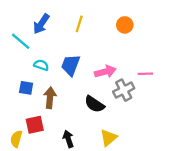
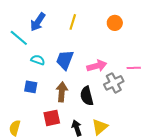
blue square: (26, 88) -> (31, 87), moved
brown arrow: (50, 98) -> (62, 92), moved
black semicircle: (94, 104) -> (87, 96), turned 42
red square: (35, 125) -> (52, 118), moved
black arrow: (68, 139) -> (77, 128), moved

